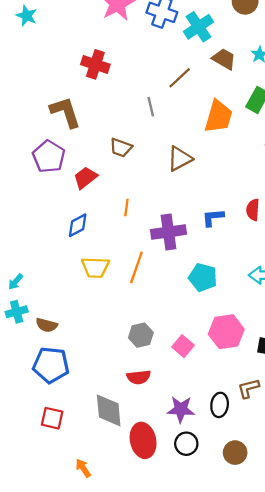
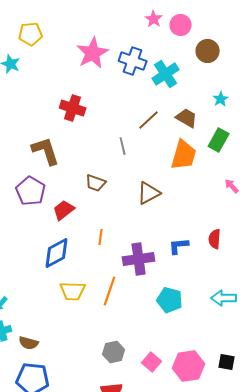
brown trapezoid: (224, 59) -> (187, 118), moved
blue diamond: (78, 225) -> (57, 253), size x1.4
pink hexagon: (226, 332) -> (189, 366), moved

